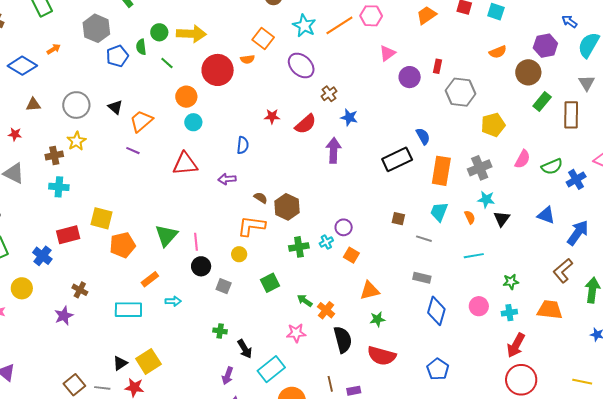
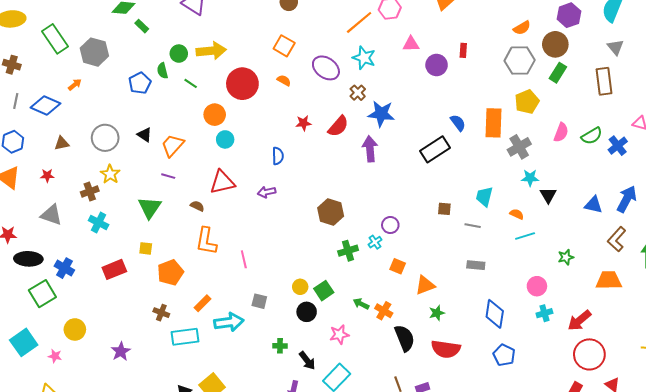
cyan star: (304, 26) -> (364, 58), moved
gray hexagon: (96, 28) -> (94, 52), moved
pink triangle: (387, 53) -> (411, 44), turned 42
orange semicircle: (247, 59) -> (284, 80), moved, turned -136
gray hexagon: (461, 92) -> (520, 61), moved
green rectangle: (542, 102) -> (558, 73), moved
blue star: (349, 117) -> (381, 114), size x1.5
orange rectangle: (441, 171) -> (494, 123), moved
cyan cross: (59, 187) -> (99, 223), turned 30
brown semicircle: (261, 198) -> (197, 206), moved
blue triangle: (546, 215) -> (593, 205), moved
orange semicircle: (470, 217) -> (517, 214), moved, turned -32
yellow square: (102, 218) -> (146, 248), size x0.6
orange L-shape: (251, 226) -> (206, 241), moved, turned -80
green triangle: (166, 235) -> (150, 208), moved
yellow circle: (239, 254) -> (300, 287), moved
orange square: (351, 255) -> (398, 266), moved
blue cross: (42, 256) -> (64, 268), moved
black circle: (201, 266) -> (307, 312), moved
gray square: (224, 286) -> (259, 301), moved
brown cross: (80, 290) -> (161, 313), moved
cyan arrow: (173, 301) -> (229, 322), size x1.8
blue diamond: (436, 311) -> (495, 314), moved
cyan cross: (509, 313) -> (544, 313), moved
pink star: (296, 333) -> (339, 334), moved
red arrow: (516, 345) -> (579, 320), turned 30

